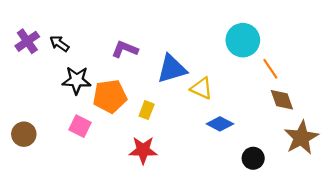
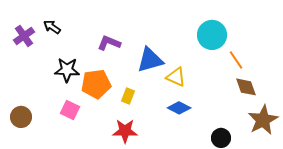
black arrow: (59, 44) -> (52, 27), moved
blue diamond: (220, 124) -> (179, 108), moved

